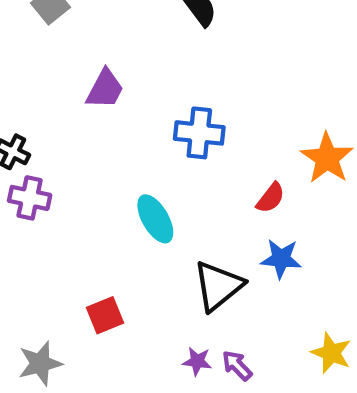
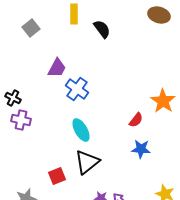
blue cross: (199, 133) -> (77, 89), moved, turned 30
black triangle: (218, 286) -> (87, 162), moved

